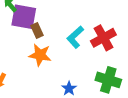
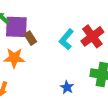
orange star: (40, 55) -> (14, 58), moved

